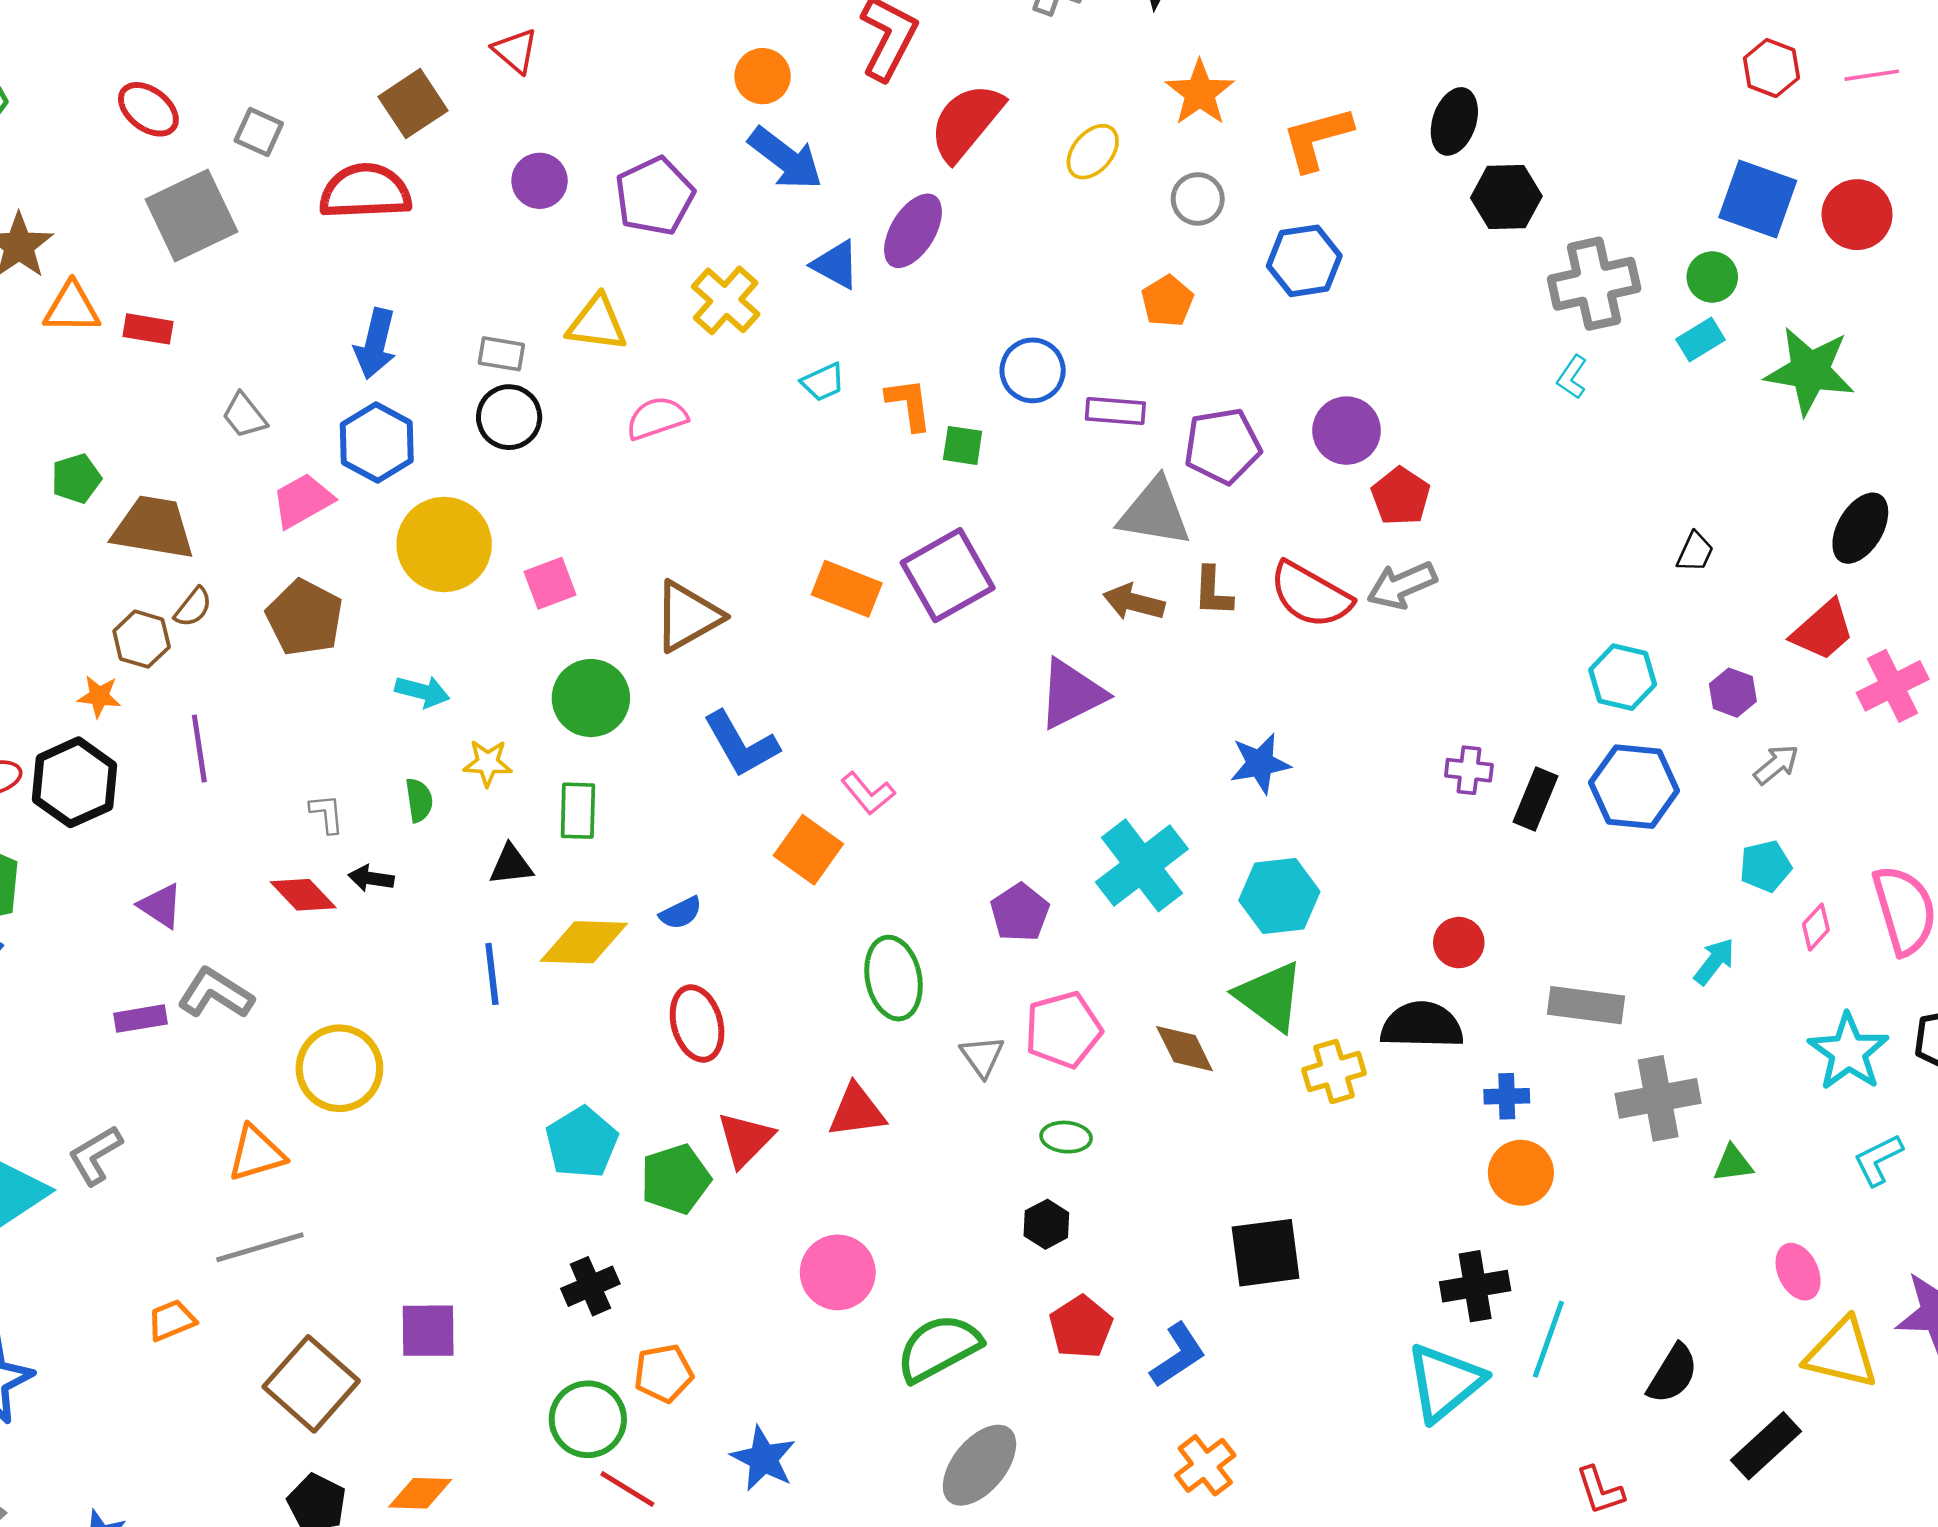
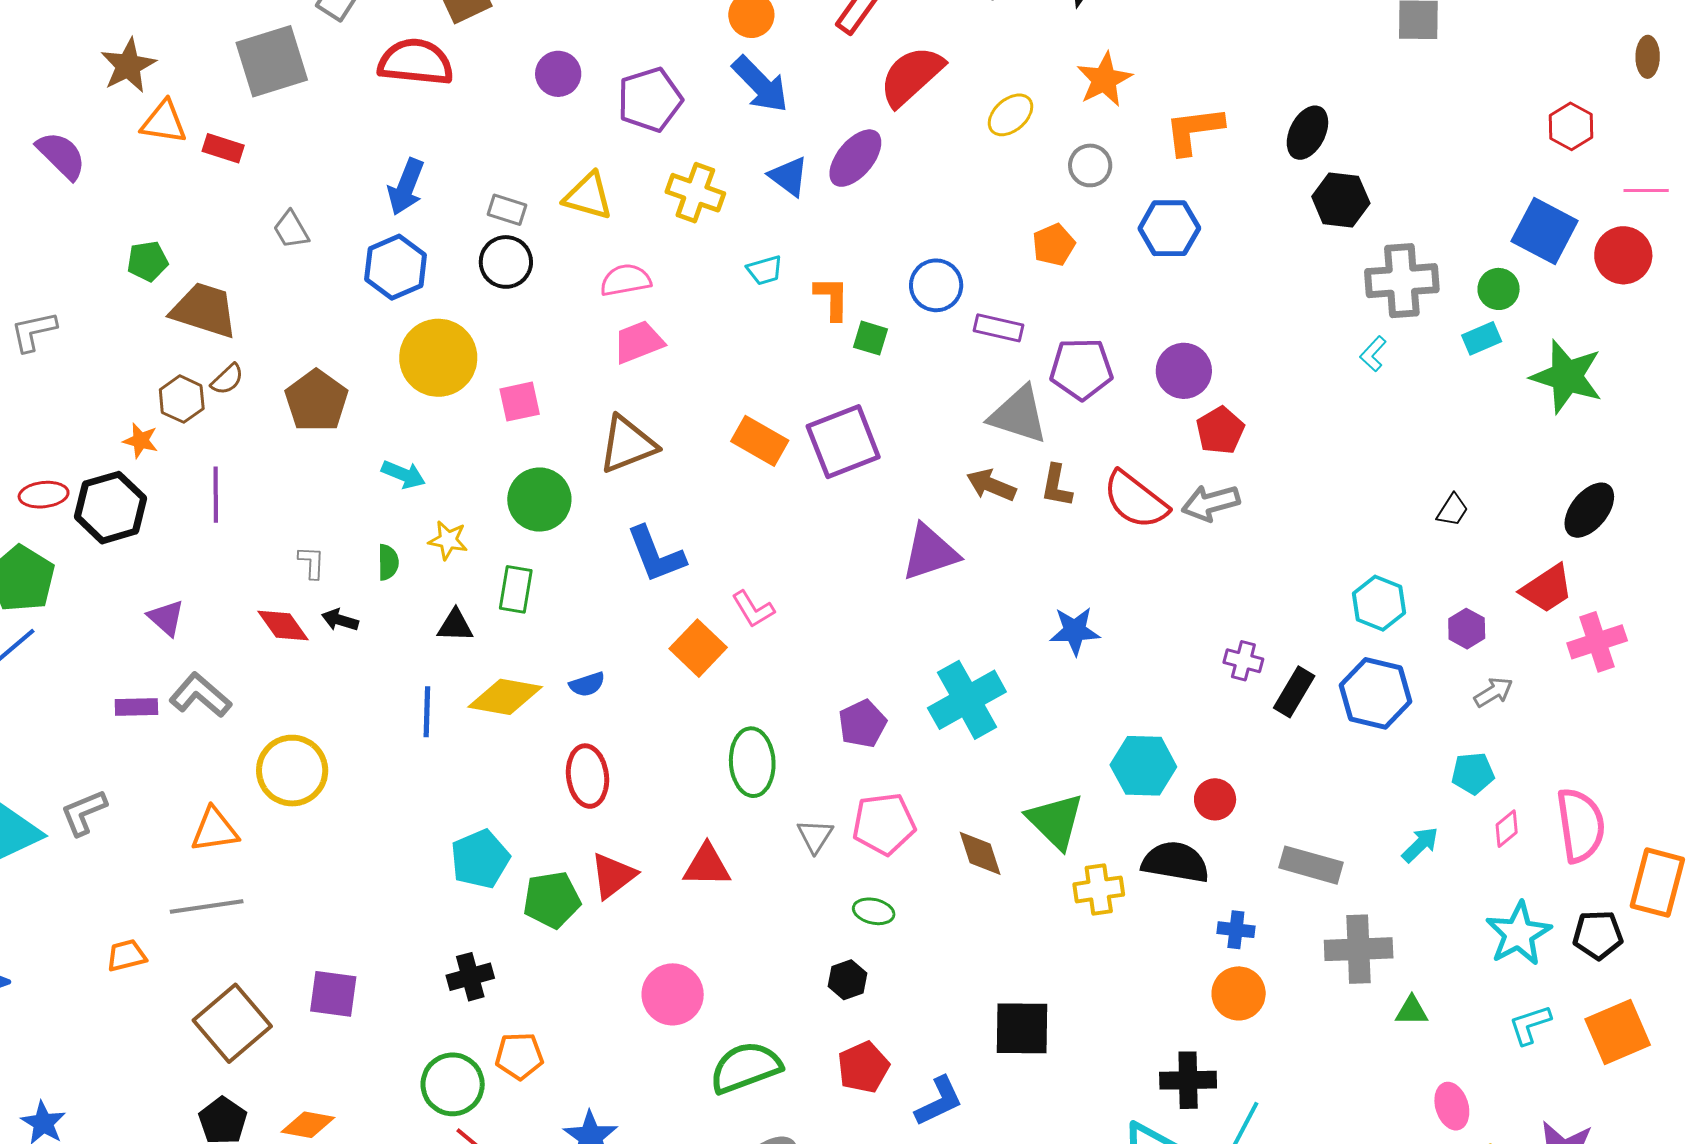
pink line: (1872, 75) -> (1646, 191), moved
yellow cross: (726, 300) -> (695, 193), turned -30
pink trapezoid: (303, 501) -> (638, 342), moved
cyan hexagon: (1279, 896) -> (1143, 766), moved

